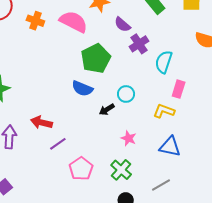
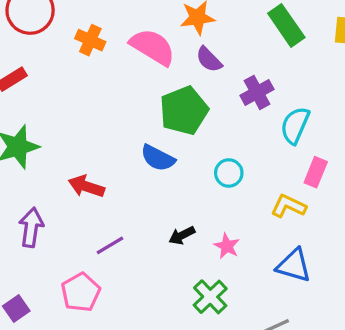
purple semicircle: (122, 25) -> (209, 60), moved
black arrow: (107, 110) -> (182, 235), moved
red arrow: (42, 122) -> (86, 186), moved
pink pentagon: (81, 169) -> (81, 292), moved

